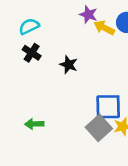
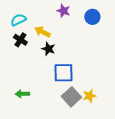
yellow arrow: (104, 28) -> (42, 32), moved
blue square: (108, 107) -> (63, 73), moved

